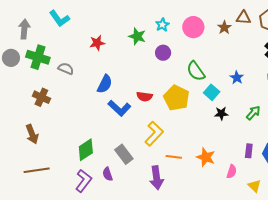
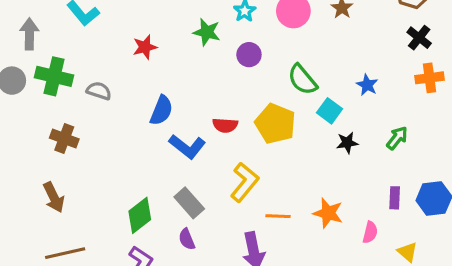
gray rectangle: (124, 154) -> (189, 203), moved
purple semicircle: (108, 174) -> (187, 239), moved

